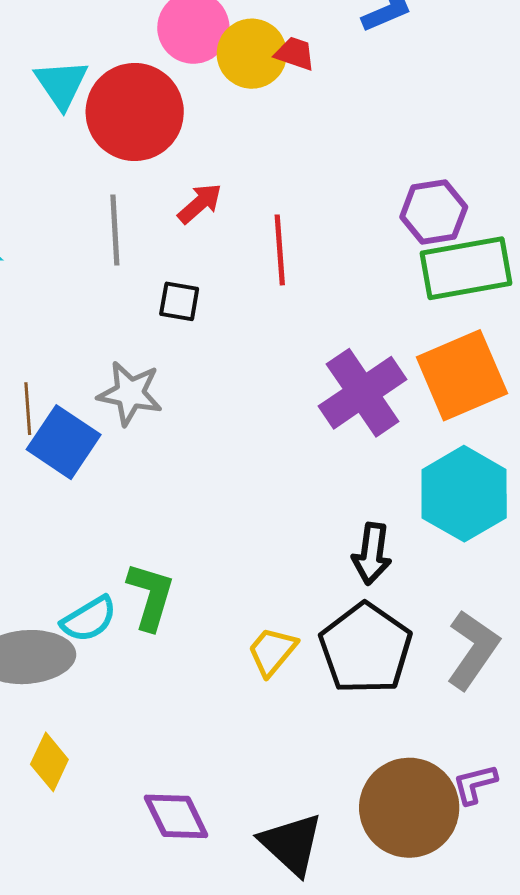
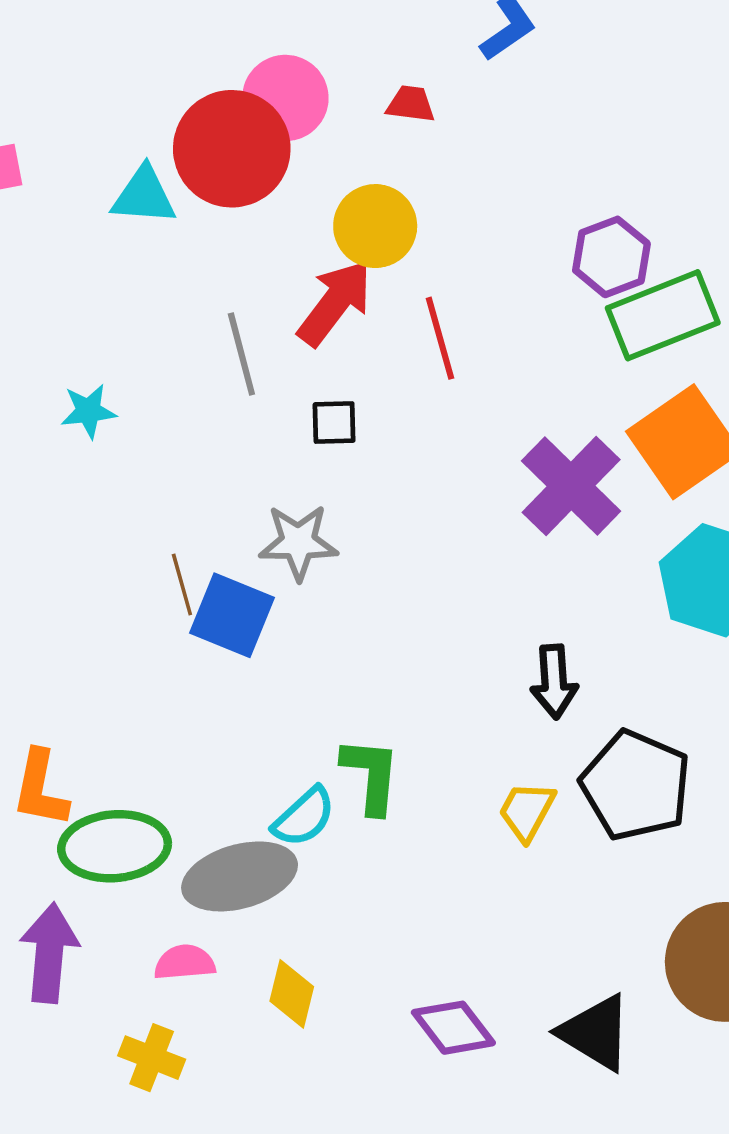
yellow circle: (252, 54) -> (375, 226), moved
cyan triangle: (61, 84) -> (144, 196), turned -40
red circle: (135, 112) -> (232, 149), moved
red arrow: (200, 204) -> (335, 303), size x1.6
black arrow: (372, 554) -> (554, 682), moved

